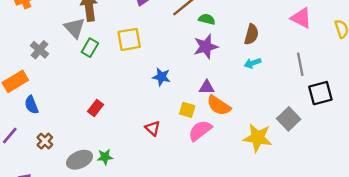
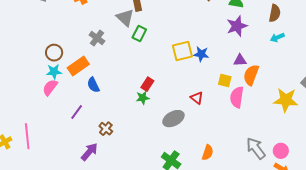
yellow square: (129, 39) -> (182, 51), moved
orange semicircle: (219, 105) -> (251, 75), turned 80
pink semicircle: (200, 131) -> (237, 97), turned -40
brown cross: (45, 141) -> (106, 129), moved
green star: (105, 157) -> (143, 98), moved
gray ellipse: (80, 160) -> (173, 119), moved

